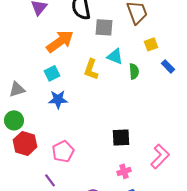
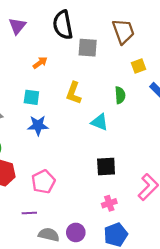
orange arrow: (60, 41) -> (40, 63), size x0.5
cyan triangle: (115, 56) -> (100, 122), moved
cyan square: (52, 73) -> (31, 97), turned 35
purple line: (50, 180) -> (29, 213), turned -56

